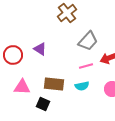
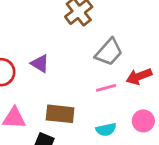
cyan semicircle: (82, 86) -> (106, 130), moved

